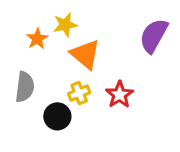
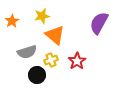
orange star: (37, 39) -> (12, 21), moved
gray semicircle: (25, 87) -> (27, 52), moved, turned 66

